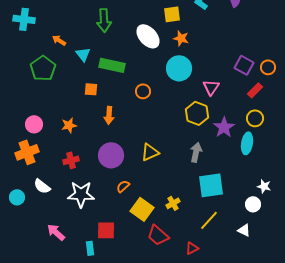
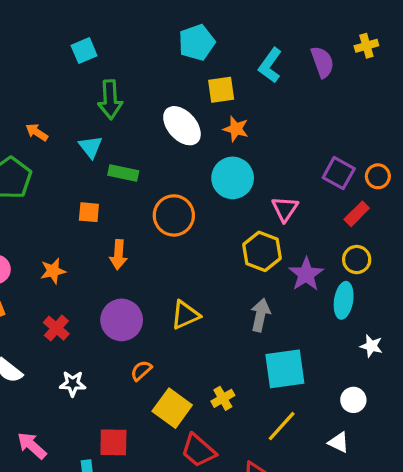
cyan triangle: (83, 54) -> (91, 147), moved
green rectangle: (112, 65) -> (123, 173), size x0.7
orange circle: (143, 91) -> (174, 215), size x1.6
red cross: (71, 160) -> (56, 328), turned -35
white star: (264, 186) -> (371, 346), moved
white star: (81, 194) -> (73, 384), size x0.6

